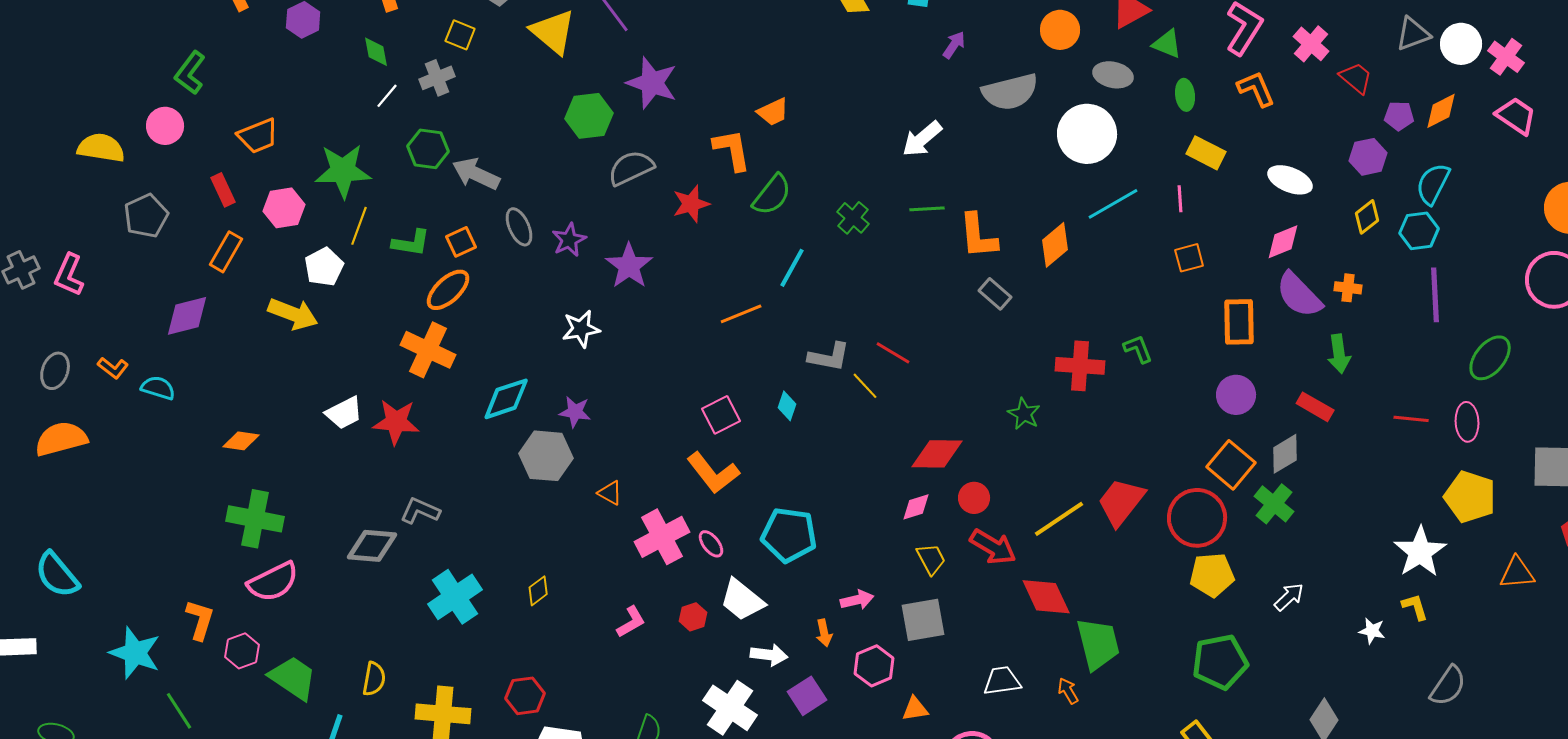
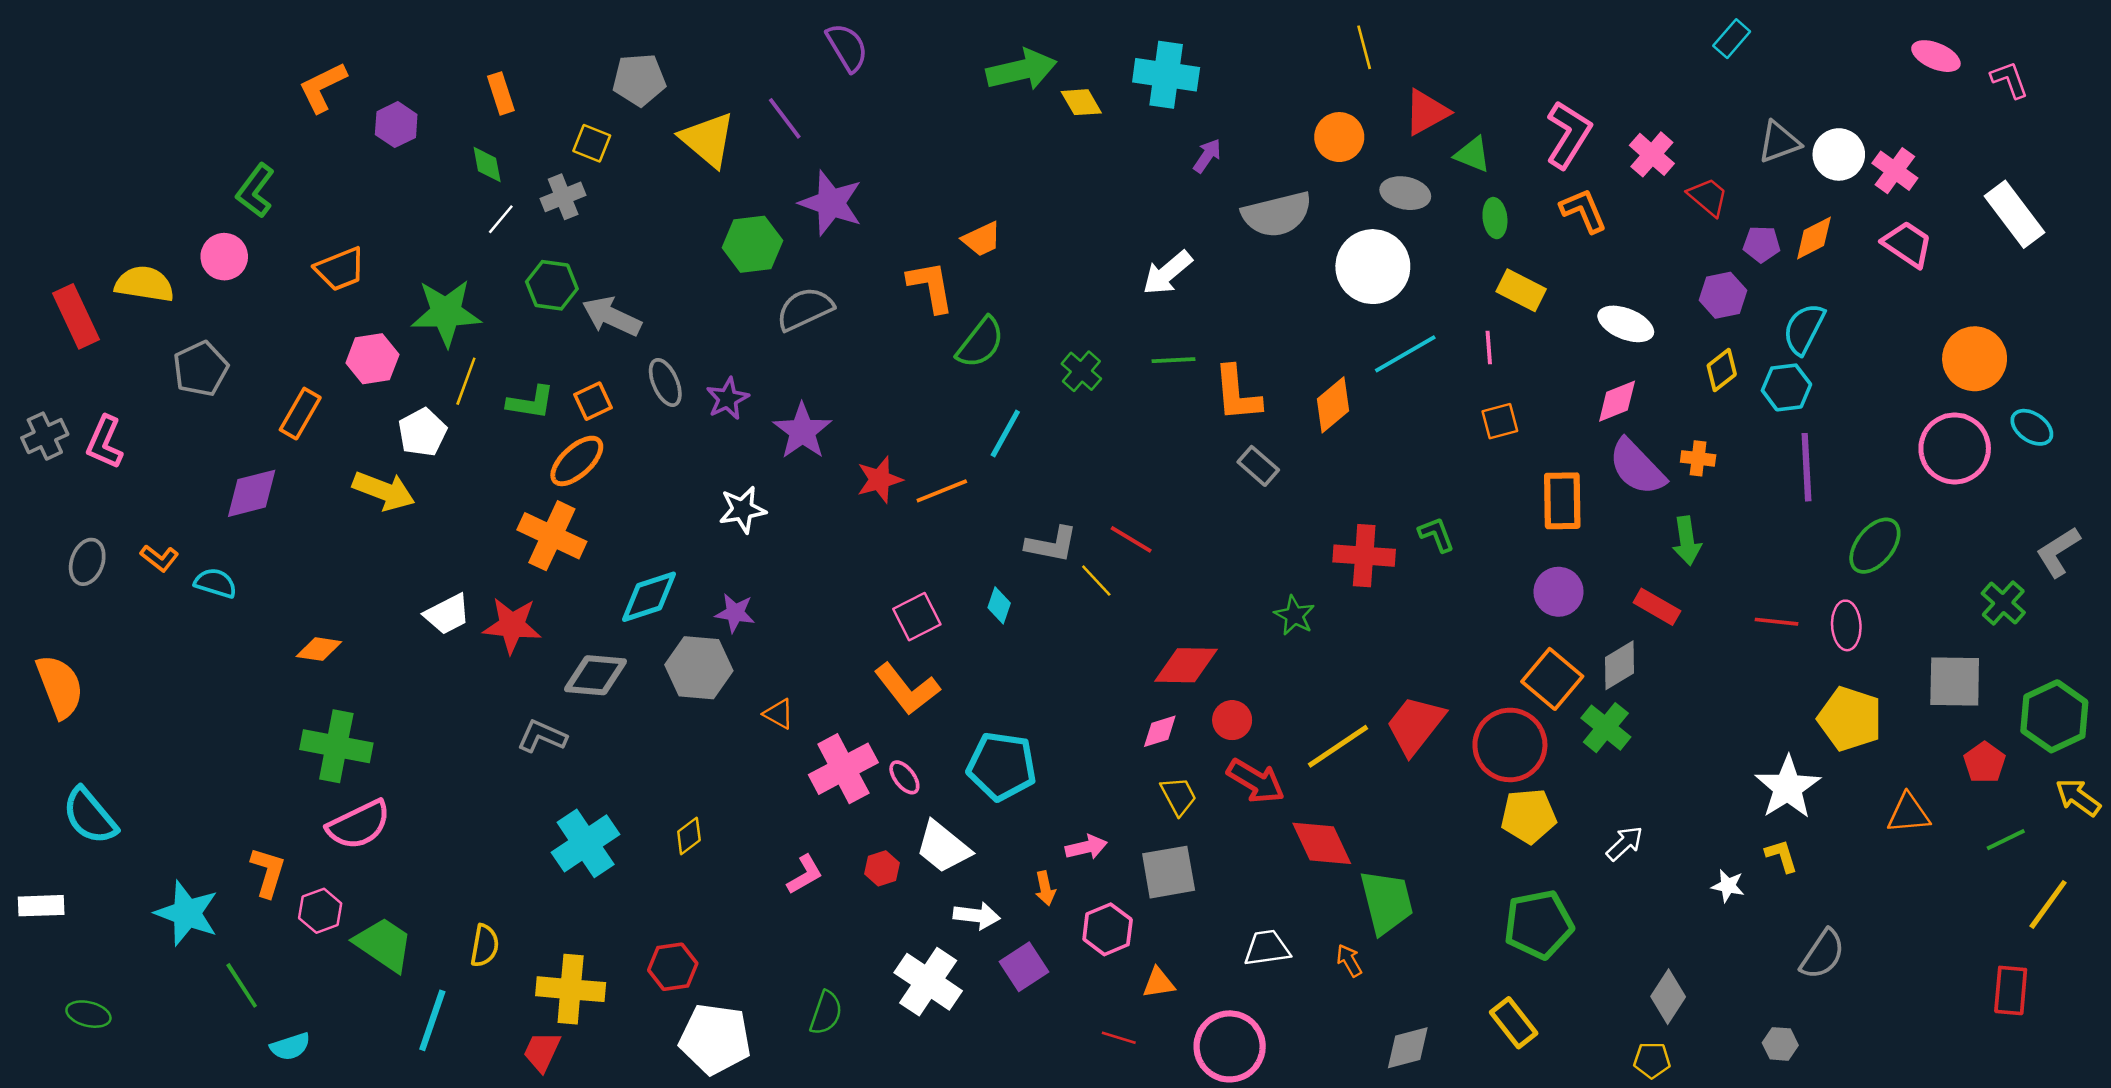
red rectangle: (223, 190) -> (76, 316), moved, size x1.5
red star: (691, 204) -> (880, 480), moved
orange semicircle: (61, 439) -> (60, 686), moved, turned 84
gray diamond: (372, 546) -> (595, 675), moved

